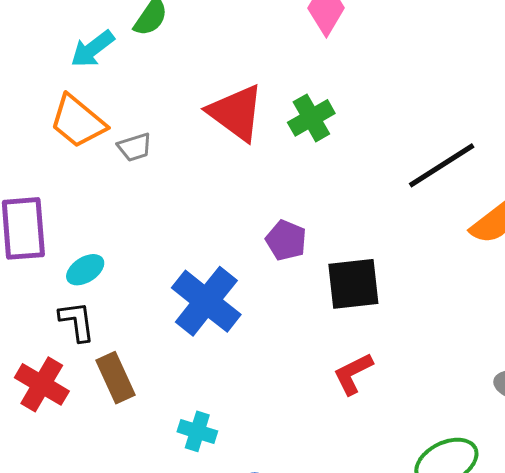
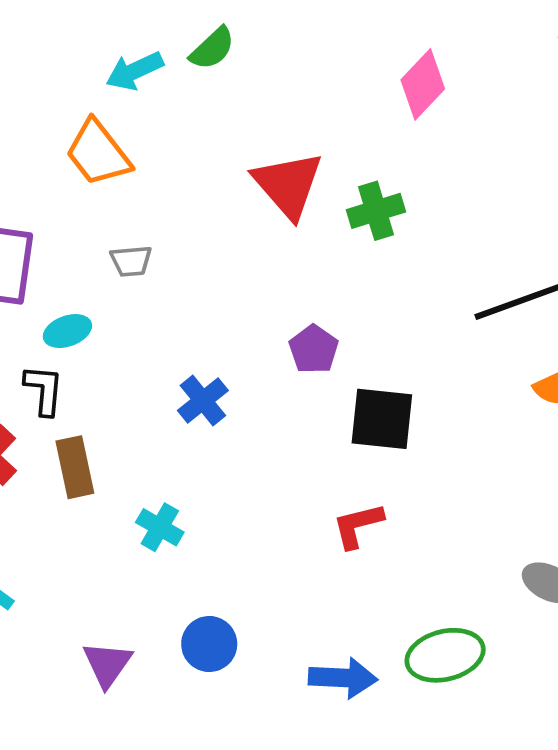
gray trapezoid: (135, 147) -> (131, 261), moved
blue cross: (206, 301) -> (203, 400), size x0.6
cyan cross: (197, 431) -> (160, 527), moved

